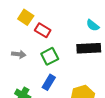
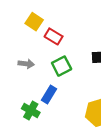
blue rectangle: (49, 82) -> (49, 95), moved

